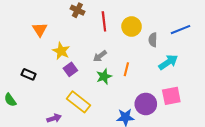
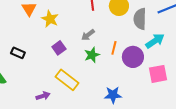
gray semicircle: (153, 40) -> (140, 19), size x1.5
yellow star: (61, 51) -> (50, 19), moved
purple circle: (146, 104) -> (133, 57), moved

